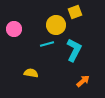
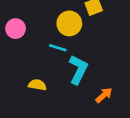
cyan line: (47, 44) -> (58, 48), turned 32
cyan L-shape: (74, 50) -> (78, 70), moved

